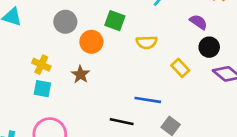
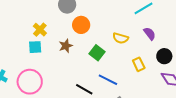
green square: (115, 21) -> (97, 53), moved
purple semicircle: (198, 22) -> (150, 34), moved
cyan square: (42, 89) -> (35, 47), turned -32

